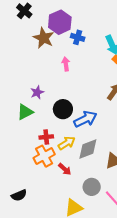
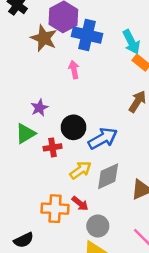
blue cross: (78, 37) -> (87, 35), size x1.6
red cross: (46, 137) -> (53, 147), moved
orange cross: (44, 156) -> (55, 209), moved, turned 35
gray circle: (92, 187) -> (98, 226), moved

